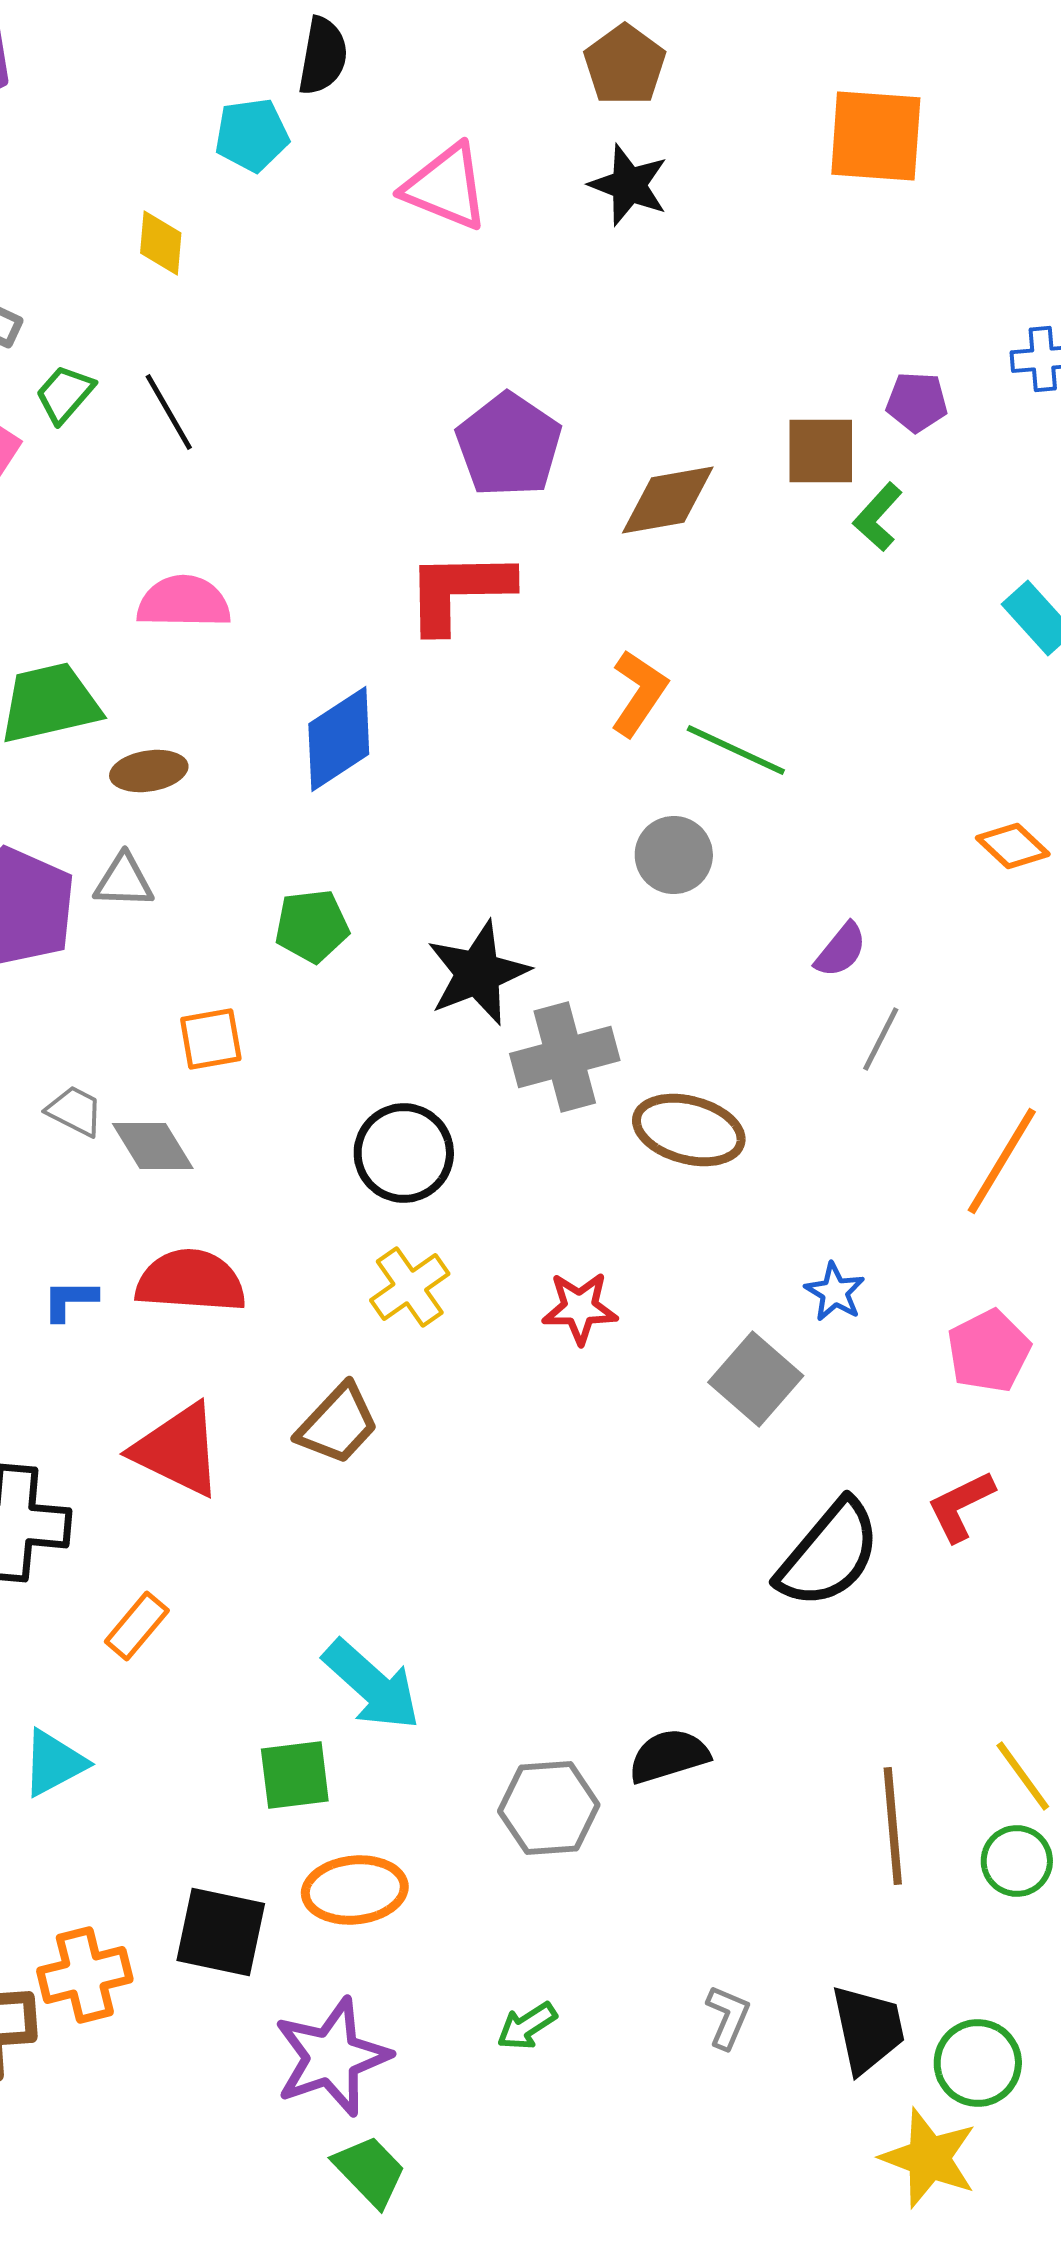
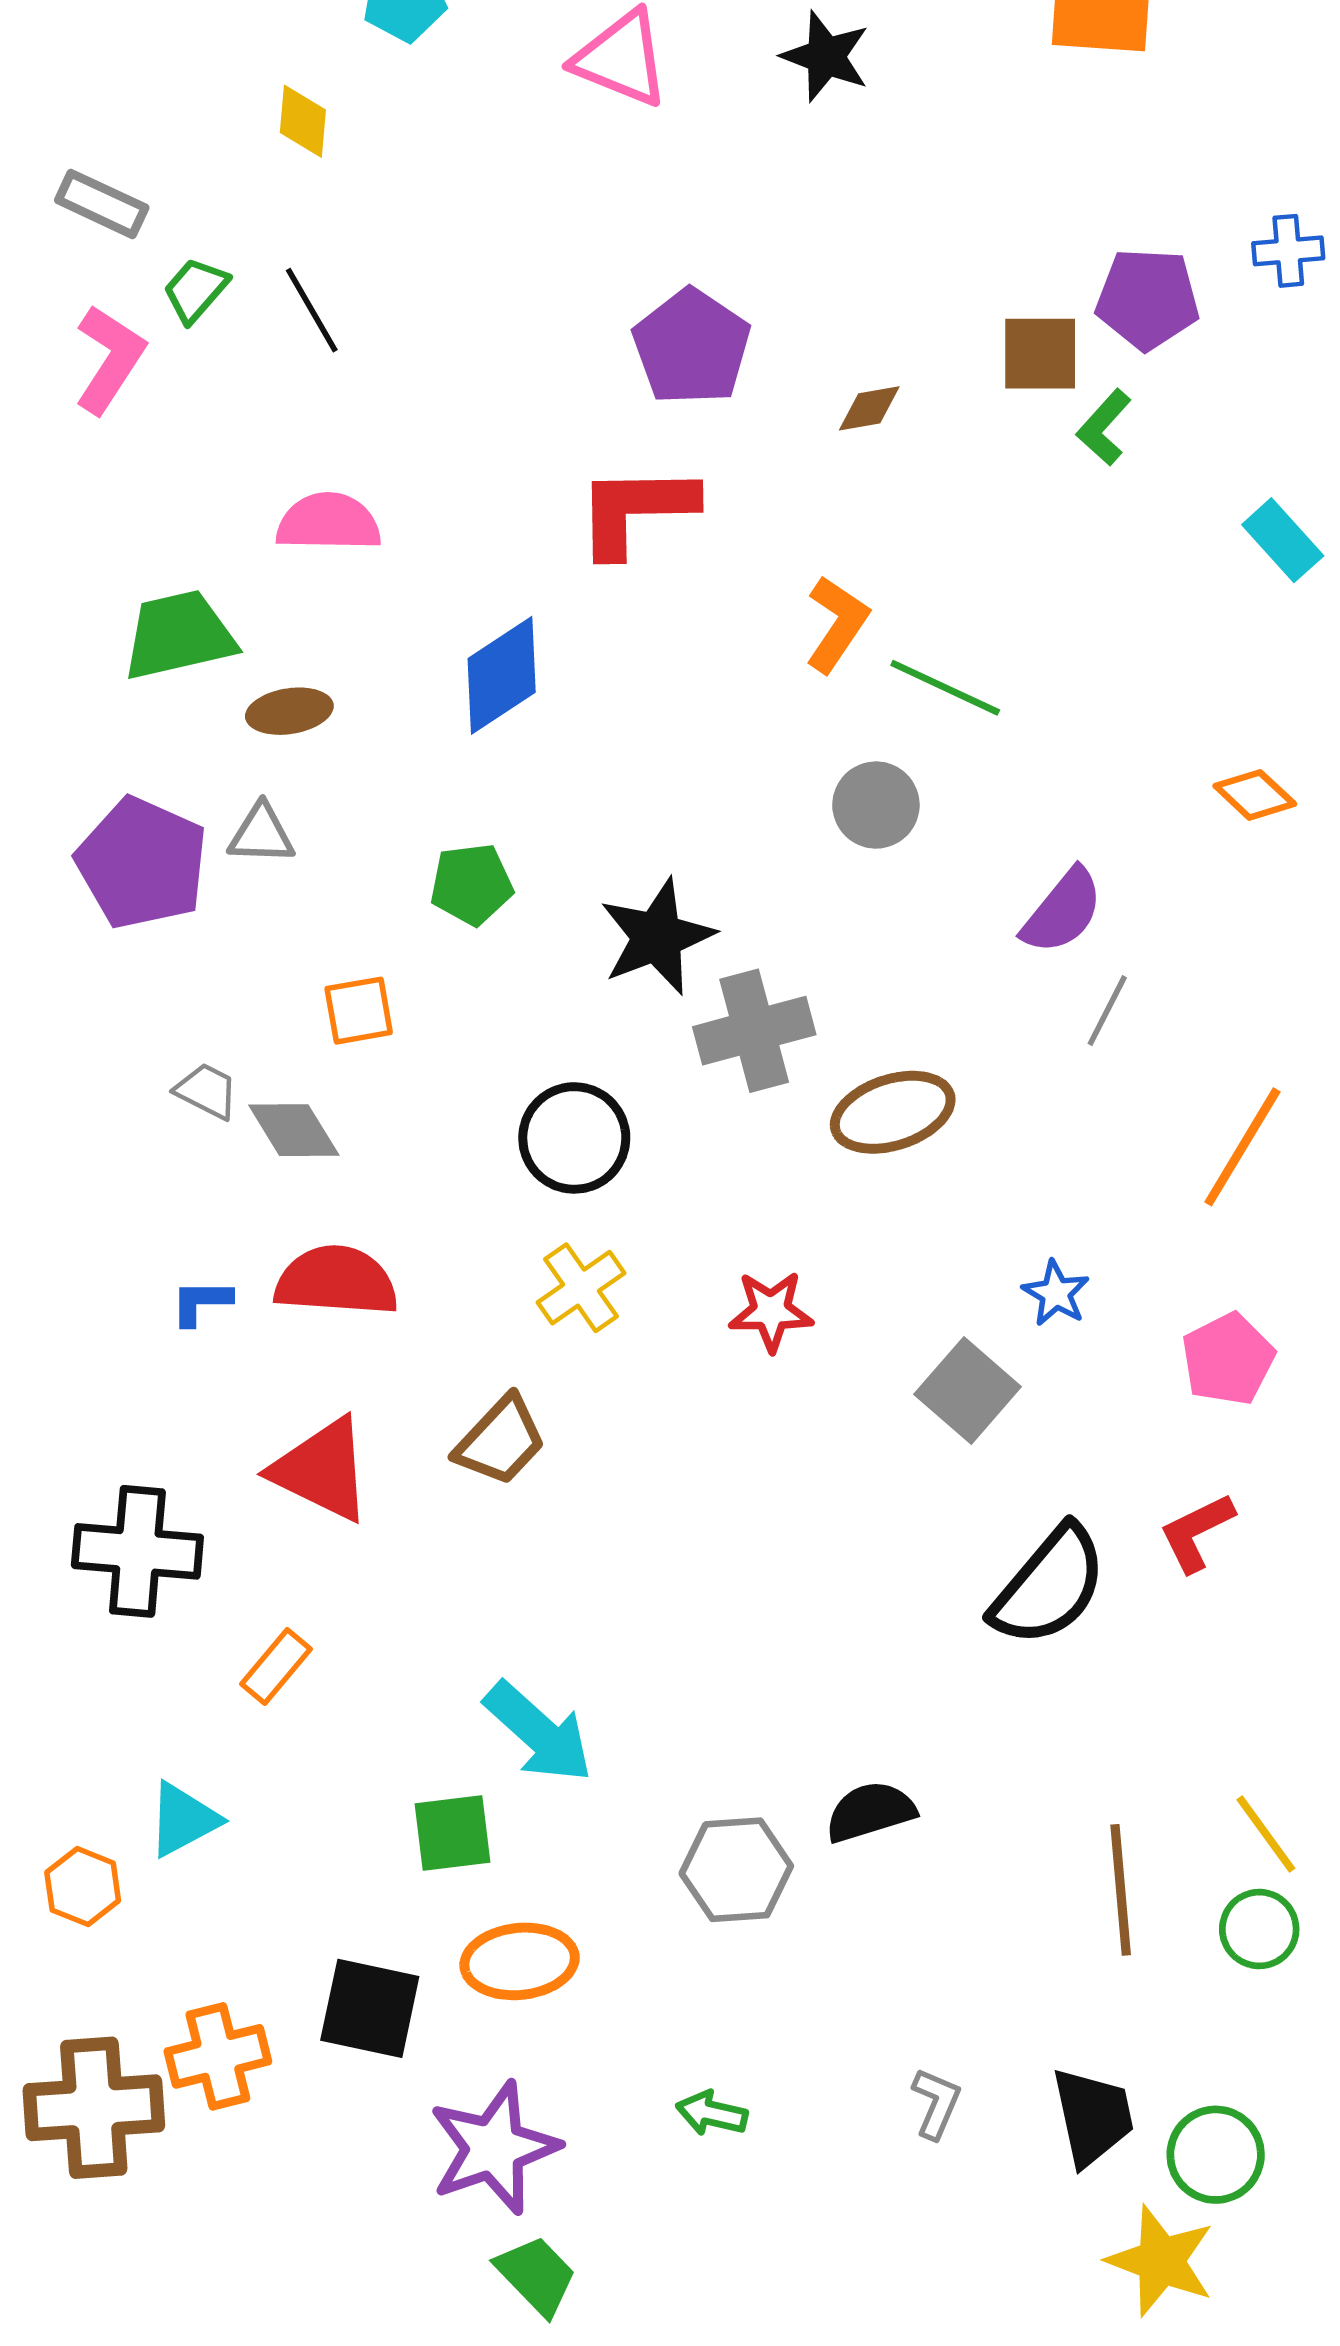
purple pentagon: (917, 402) -> (1147, 299), size x1.5
brown diamond: (668, 500) -> (869, 408), size x0.6
purple semicircle: (841, 950) -> (1063, 911), size x1.4
brown ellipse: (689, 1130) -> (893, 1112), turned -33
green arrow: (527, 2026) -> (712, 2113), turned 46

